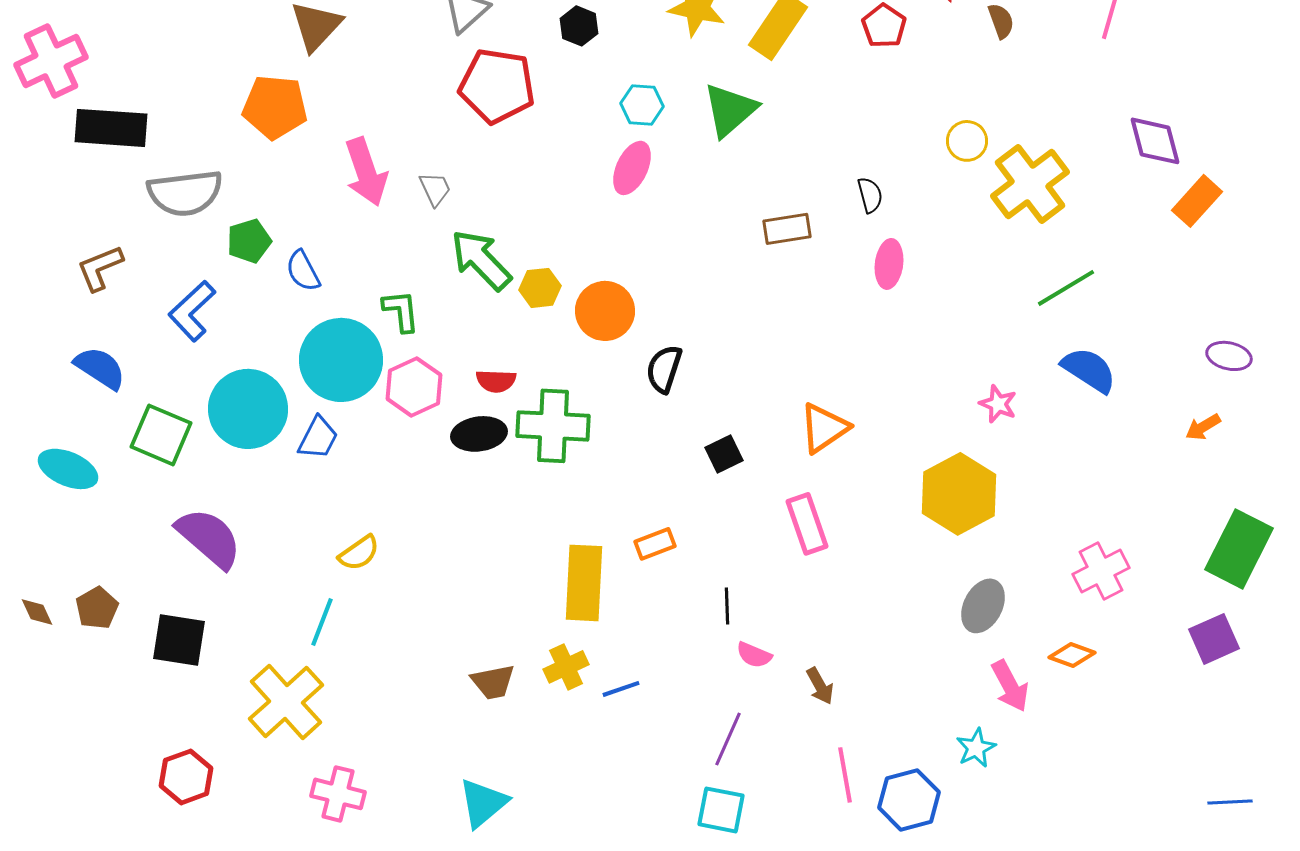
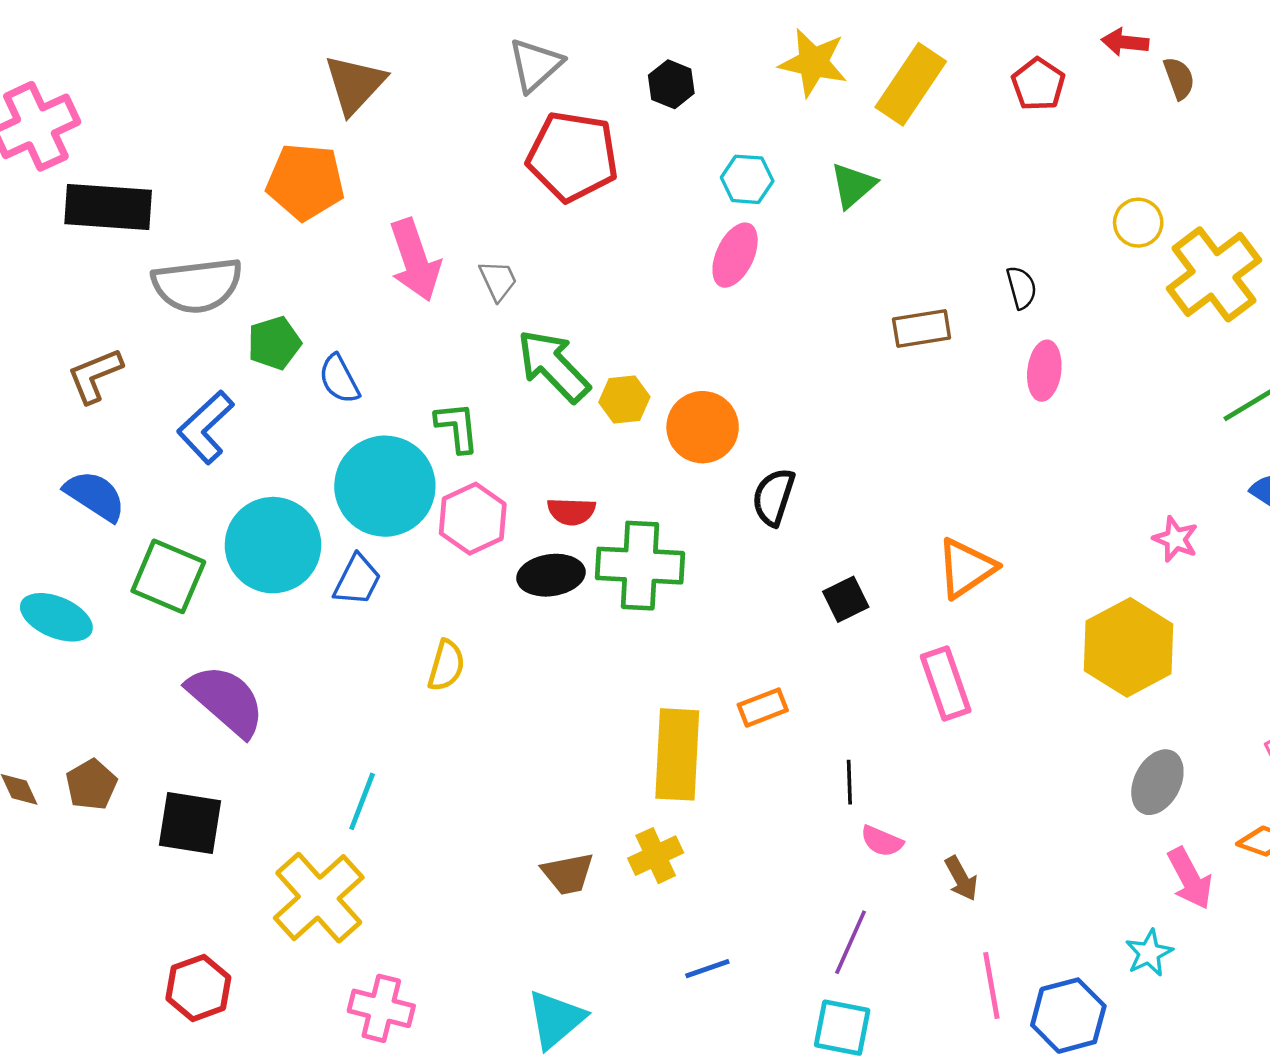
green triangle: (730, 110) -> (853, 185), size x0.7
yellow semicircle: (359, 553) -> (446, 665), moved, turned -39
blue line: (621, 689) -> (707, 969), moved

